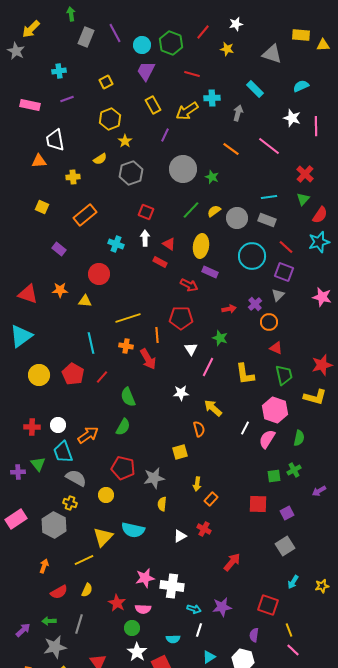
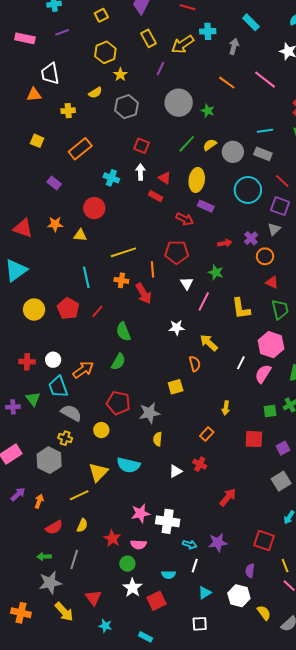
yellow arrow: (197, 484) -> (226, 408), moved
purple arrow: (23, 630) -> (18, 494), moved

